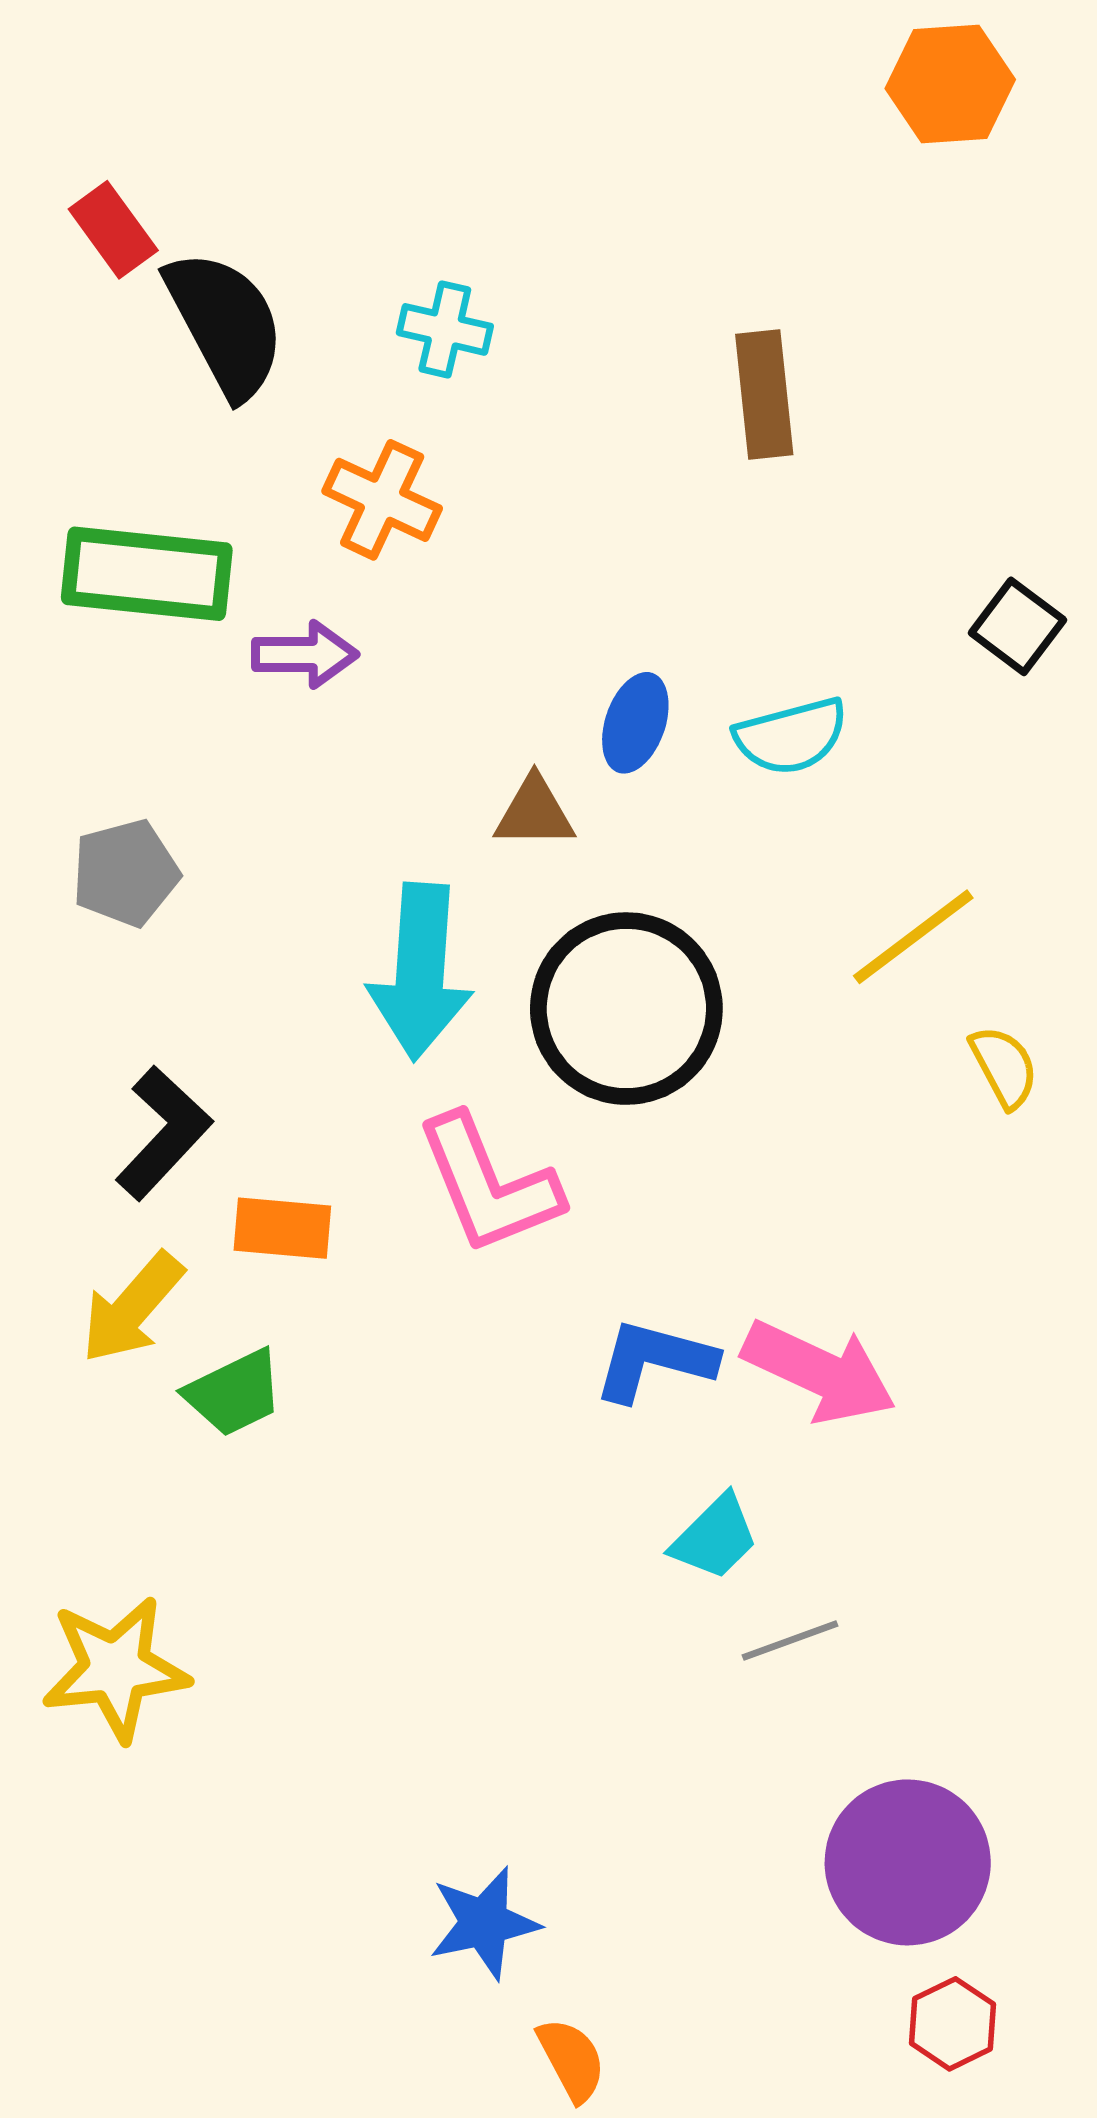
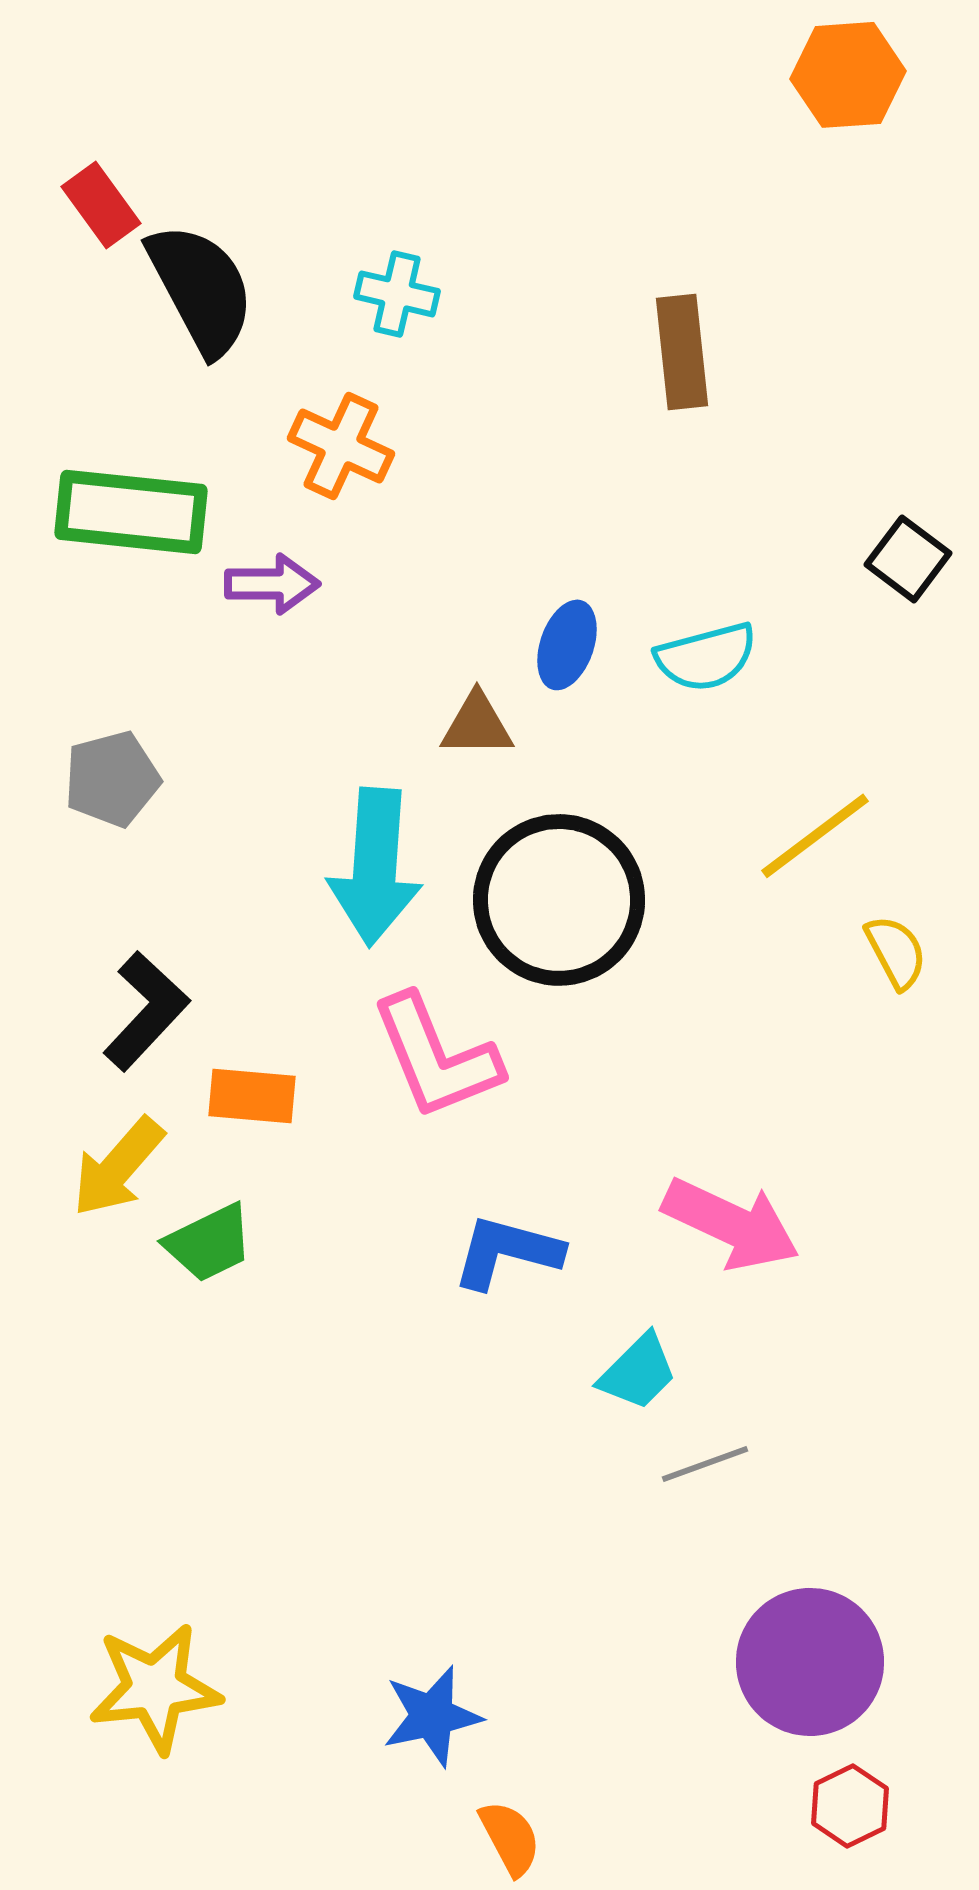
blue L-shape: (654, 1360) -> (507, 1252), moved
yellow star: (115, 1669) -> (155, 1688), moved

